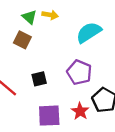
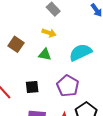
green triangle: (29, 17) -> (45, 54), moved, turned -40
brown square: (22, 40) -> (16, 44), moved

